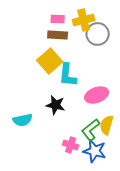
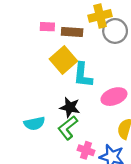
pink rectangle: (58, 19) -> (47, 27), moved
green L-shape: (91, 130) -> (68, 128), moved

